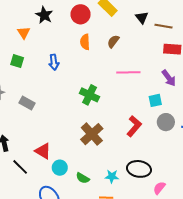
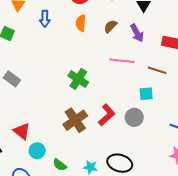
brown line: (163, 26) -> (157, 70), moved
blue arrow: (54, 62) -> (45, 19), moved
purple arrow: (169, 78) -> (137, 33), moved
gray circle: (166, 122) -> (134, 117), moved
red L-shape: (134, 126) -> (107, 115), moved

